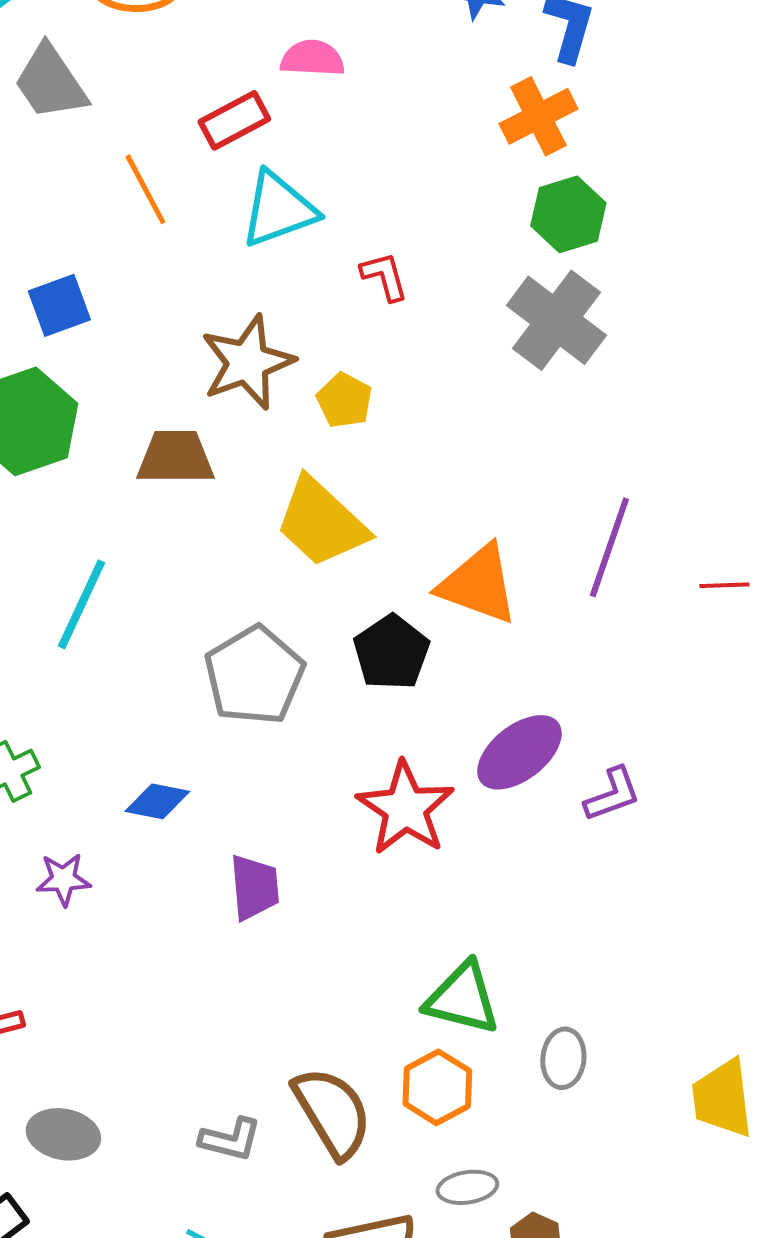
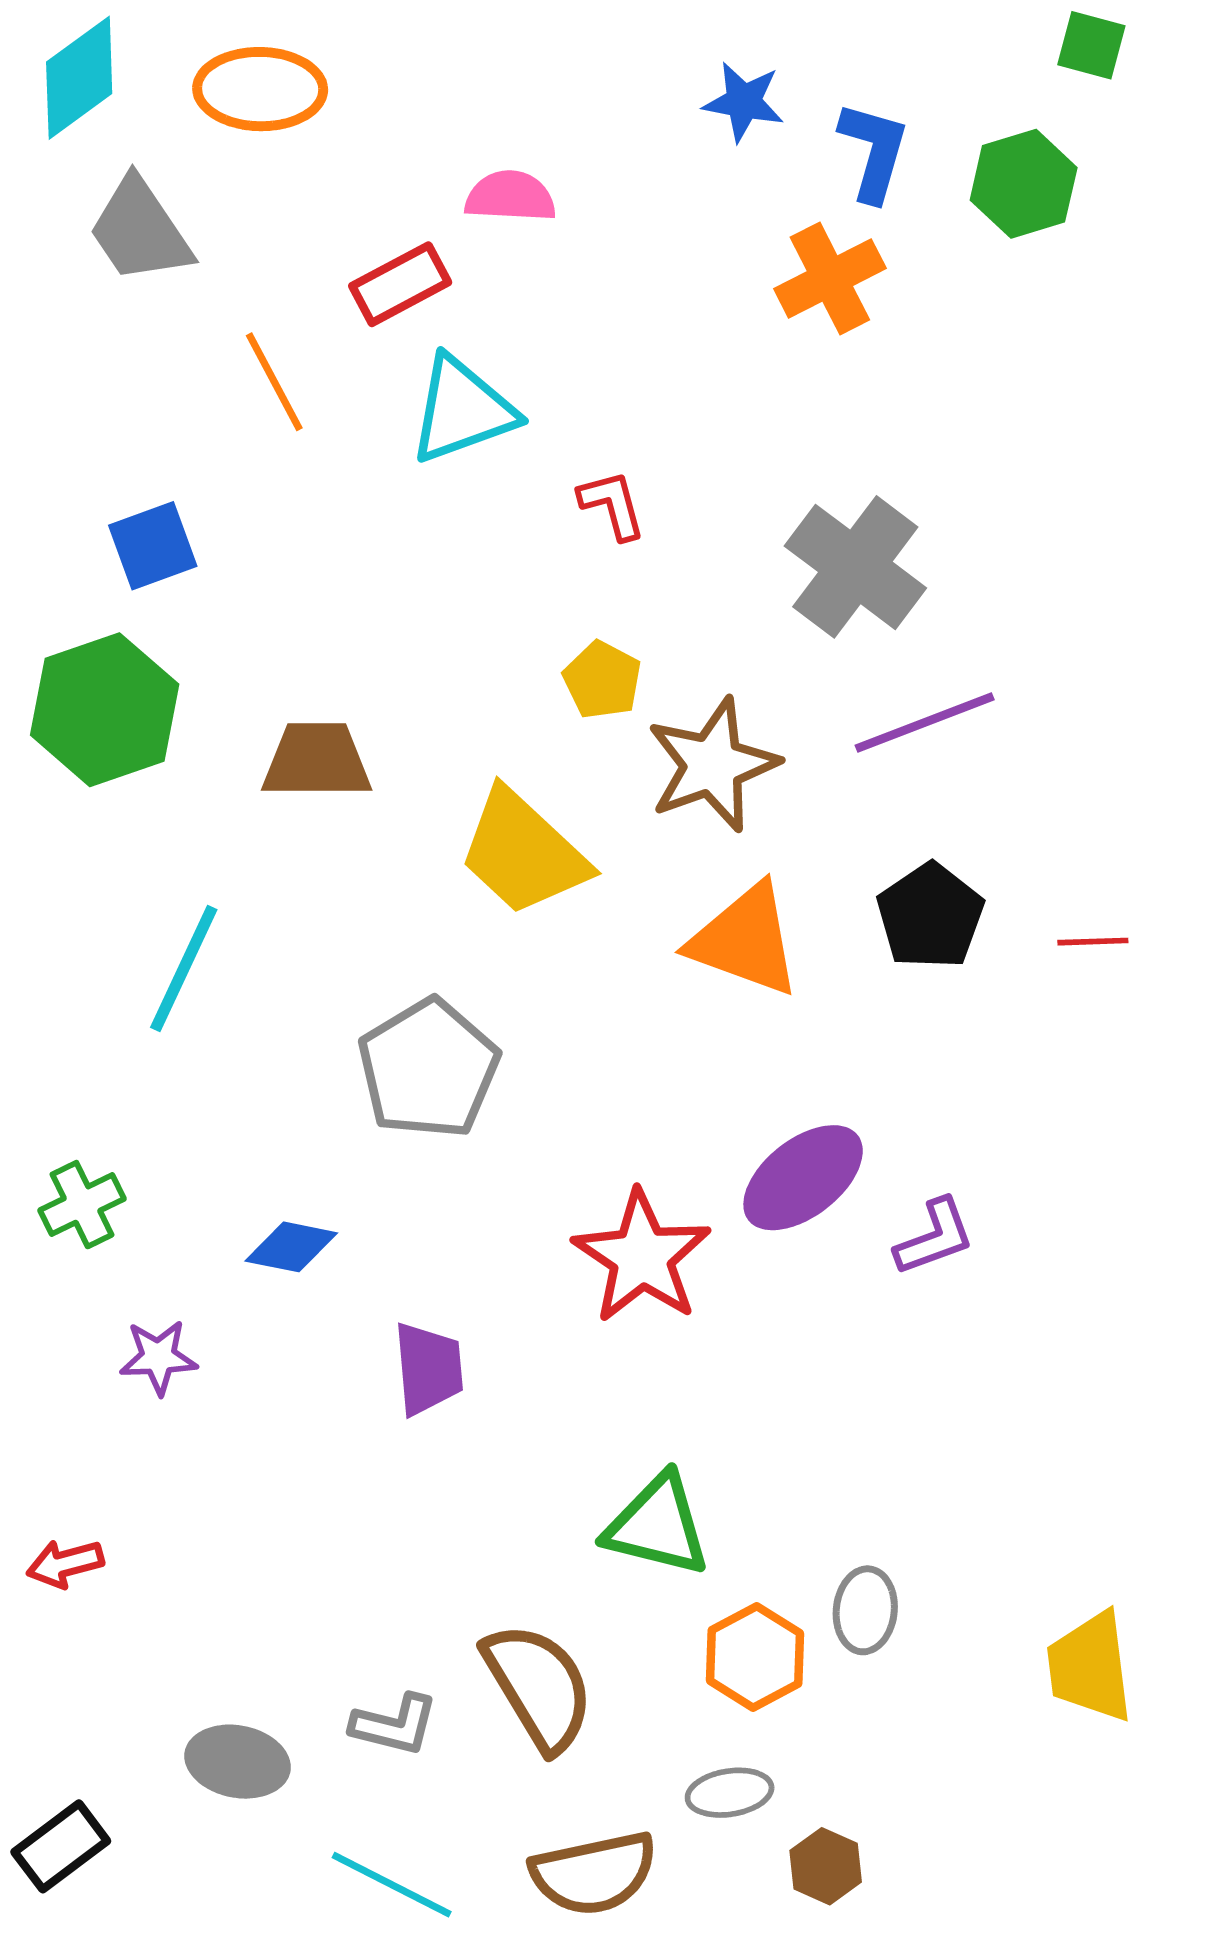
green hexagon: (568, 214) -> (1024, 184), moved
brown star: (247, 362) -> (713, 765), moved
yellow pentagon: (344, 400) -> (602, 680), moved
purple line: (609, 547) -> (925, 722), moved, turned 50
black pentagon: (391, 652) -> (930, 916), moved
green triangle: (462, 998) -> (657, 1525), moved
orange hexagon: (437, 1087) -> (755, 1657), moved
gray ellipse: (63, 1134) -> (238, 1762), moved

